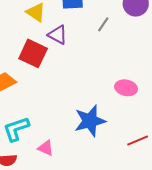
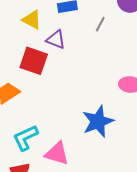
pink triangle: (46, 148) -> (57, 154), size x1.5

